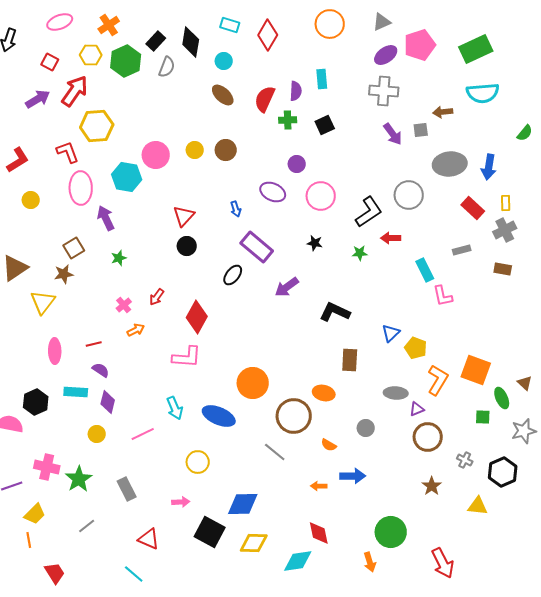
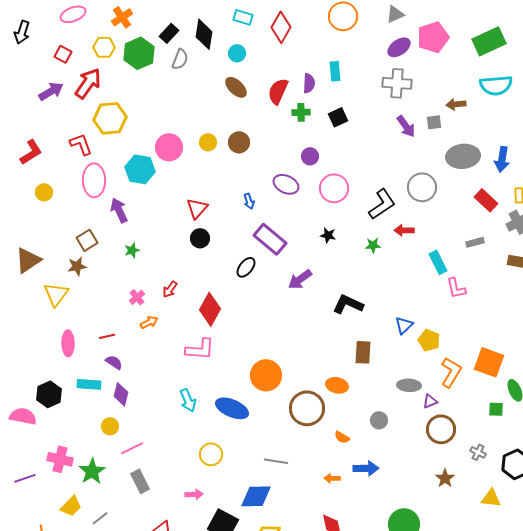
pink line: (143, 434) -> (132, 448), moved
gray line: (275, 452) -> (276, 461), moved, turned -30
yellow trapezoid: (35, 514) -> (71, 506), moved

